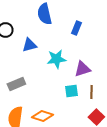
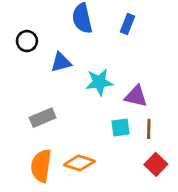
blue rectangle: (76, 28) -> (128, 24), moved
purple triangle: (82, 69) -> (136, 96), turned 30

